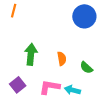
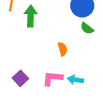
green arrow: (31, 54) -> (31, 16), moved
green semicircle: (86, 68) -> (87, 28), moved

